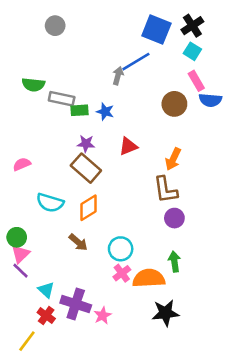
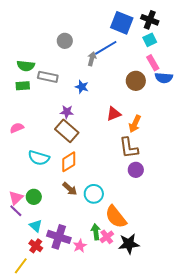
gray circle: (55, 26) -> (65, 41), moved
black cross: (192, 26) -> (150, 20), turned -36
cyan square: (192, 51) -> (150, 40), turned 32
green rectangle: (80, 110) -> (23, 86), moved
red triangle: (128, 146) -> (114, 114), moved
green circle: (17, 237) -> (34, 197), moved
brown arrow: (78, 242) -> (70, 189), moved
green arrow: (174, 262) -> (96, 232), moved
pink cross: (122, 273) -> (107, 237), moved
orange semicircle: (149, 278) -> (116, 217), turned -125

